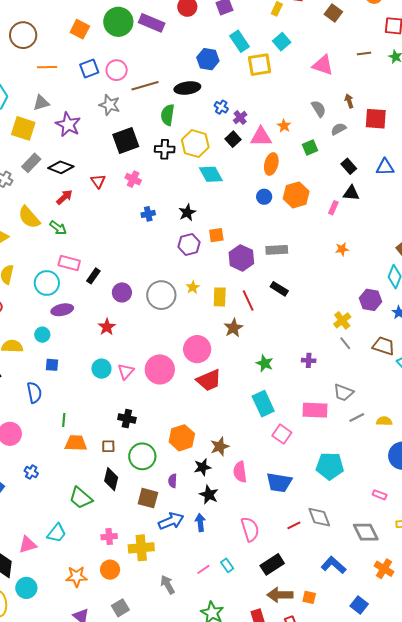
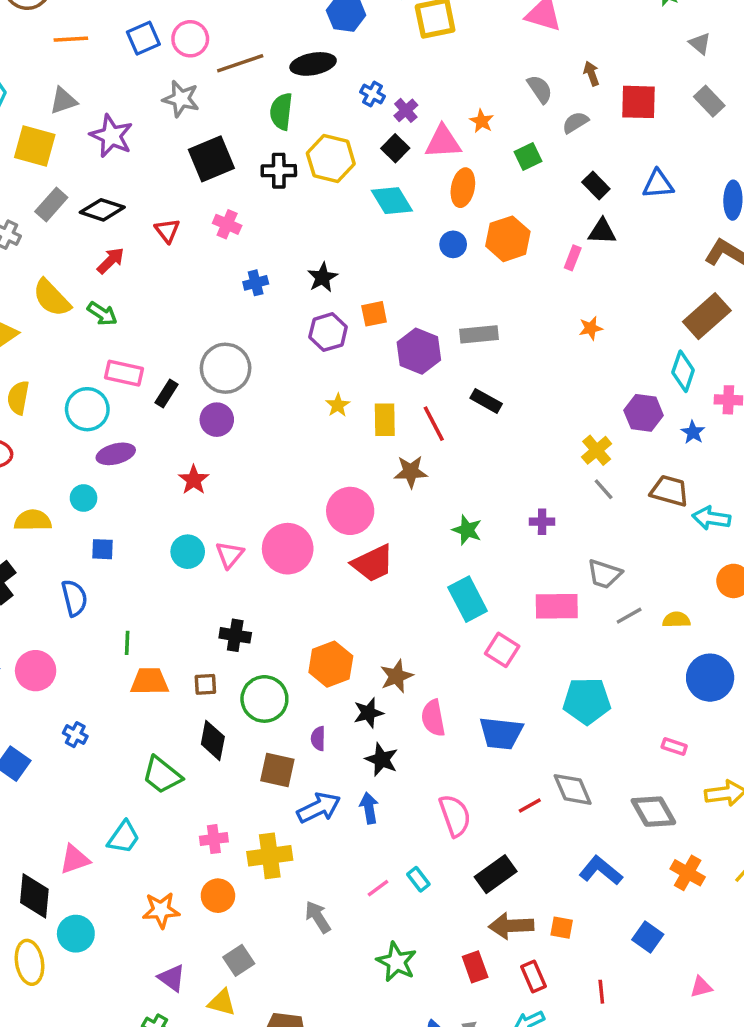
cyan diamond: (211, 174) -> (392, 201), moved
gray circle: (161, 295) -> (226, 368), moved
brown star: (233, 328) -> (411, 472), turned 30

